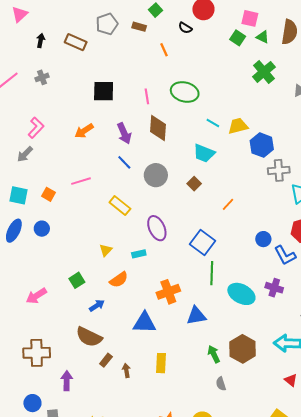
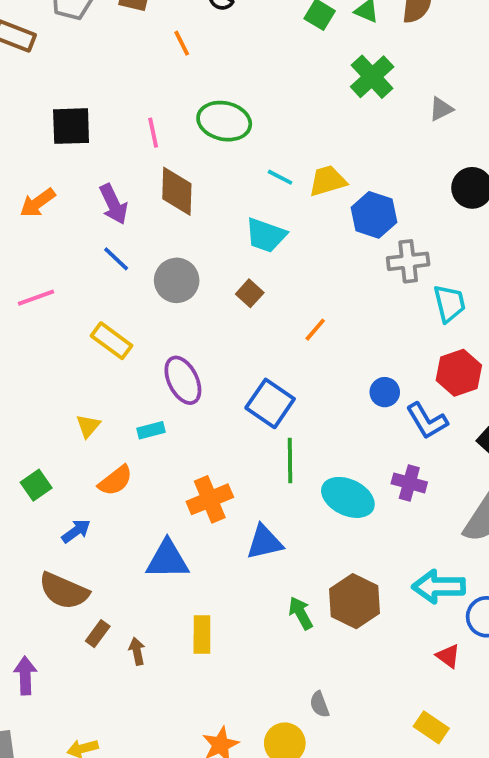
gray semicircle: (221, 384) -> (319, 704), moved

